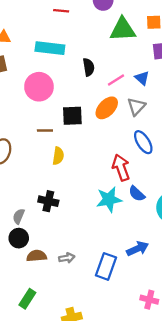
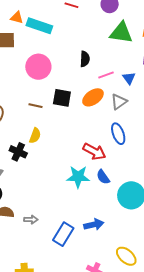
cyan rectangle: (50, 48) -> (39, 26), moved
yellow semicircle: (58, 156) -> (35, 136), moved
red arrow: (121, 168) -> (94, 152), turned 125
black cross: (48, 201) -> (18, 152), moved

